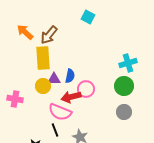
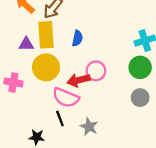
blue semicircle: (70, 76) -> (77, 38), moved
purple triangle: (54, 79) -> (26, 44), moved
yellow circle: (43, 86) -> (46, 67), size x1.5

